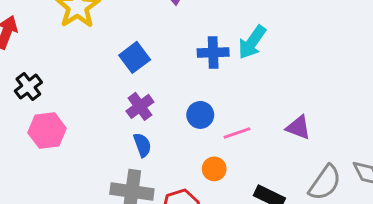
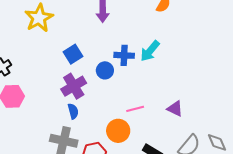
purple cross: (140, 106) -> (74, 86), size x1.4
blue circle: (200, 115) -> (105, 70), moved
orange circle: (214, 169) -> (118, 131), size x1.5

